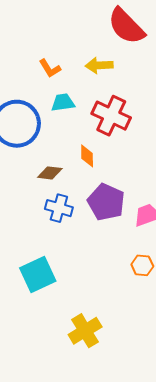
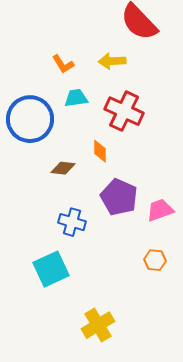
blue cross: (59, 208) -> (72, 222), moved

